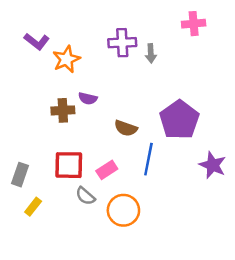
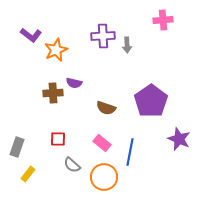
blue line: (148, 159) -> (130, 152), moved
red square: (69, 165) -> (58, 139), size x0.6
pink rectangle: (107, 170) -> (102, 143), moved, turned 72

